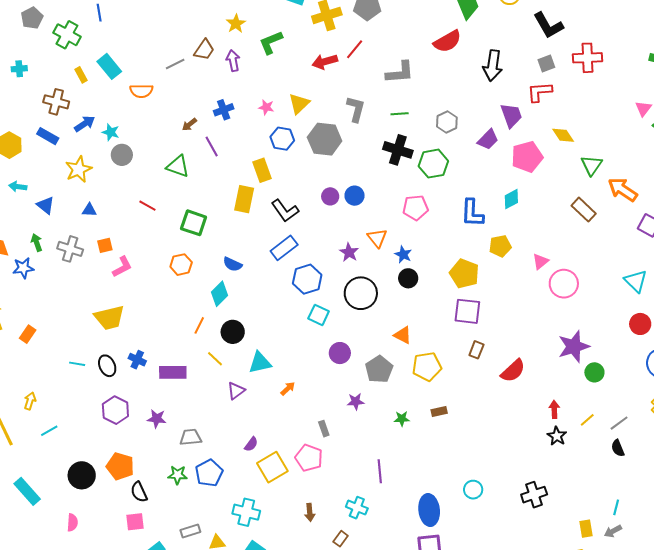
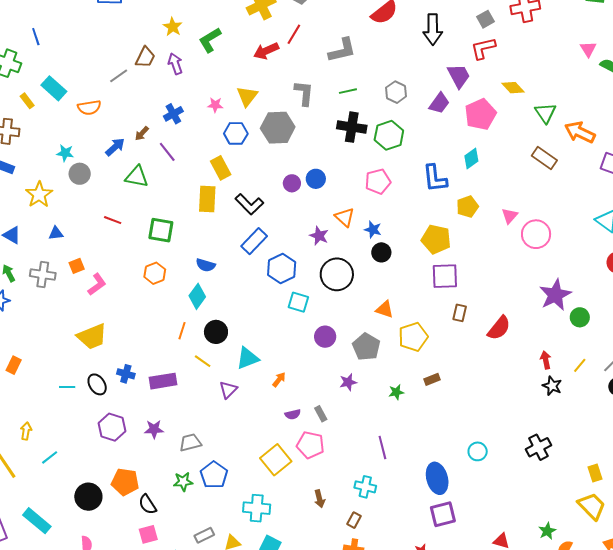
blue arrow: (85, 124) -> (115, 147), moved
purple semicircle: (251, 444) -> (293, 414), moved, turned 49

